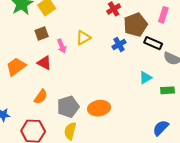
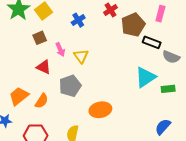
yellow triangle: (83, 38) -> (81, 56), moved, turned -35
blue cross: (119, 44) -> (78, 20), moved
orange trapezoid: (16, 67) -> (19, 96), moved
cyan triangle: (145, 78) -> (145, 77), size x1.6
gray pentagon: (68, 107) -> (70, 86), moved

